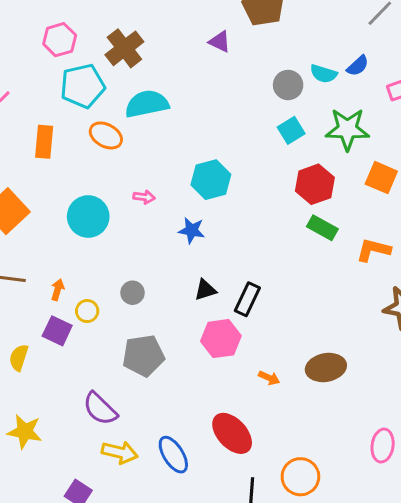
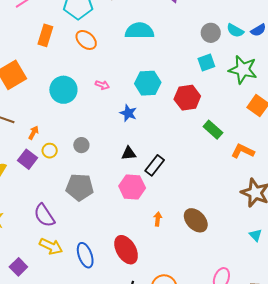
cyan semicircle: (147, 104) -> (140, 31), moved
red hexagon: (315, 184) -> (187, 98), moved
brown ellipse: (326, 368) -> (196, 220), turned 45
orange arrow: (269, 378) -> (158, 219), turned -120

